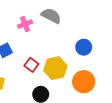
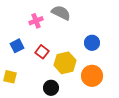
red square: (31, 65) -> (42, 52), moved

